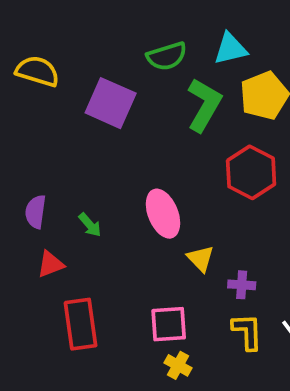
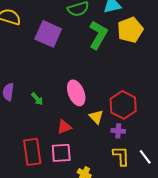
red hexagon: (251, 172) -> (123, 105), moved
red triangle: (51, 264) -> (64, 127), moved
pink square: (169, 324) -> (61, 153), moved

